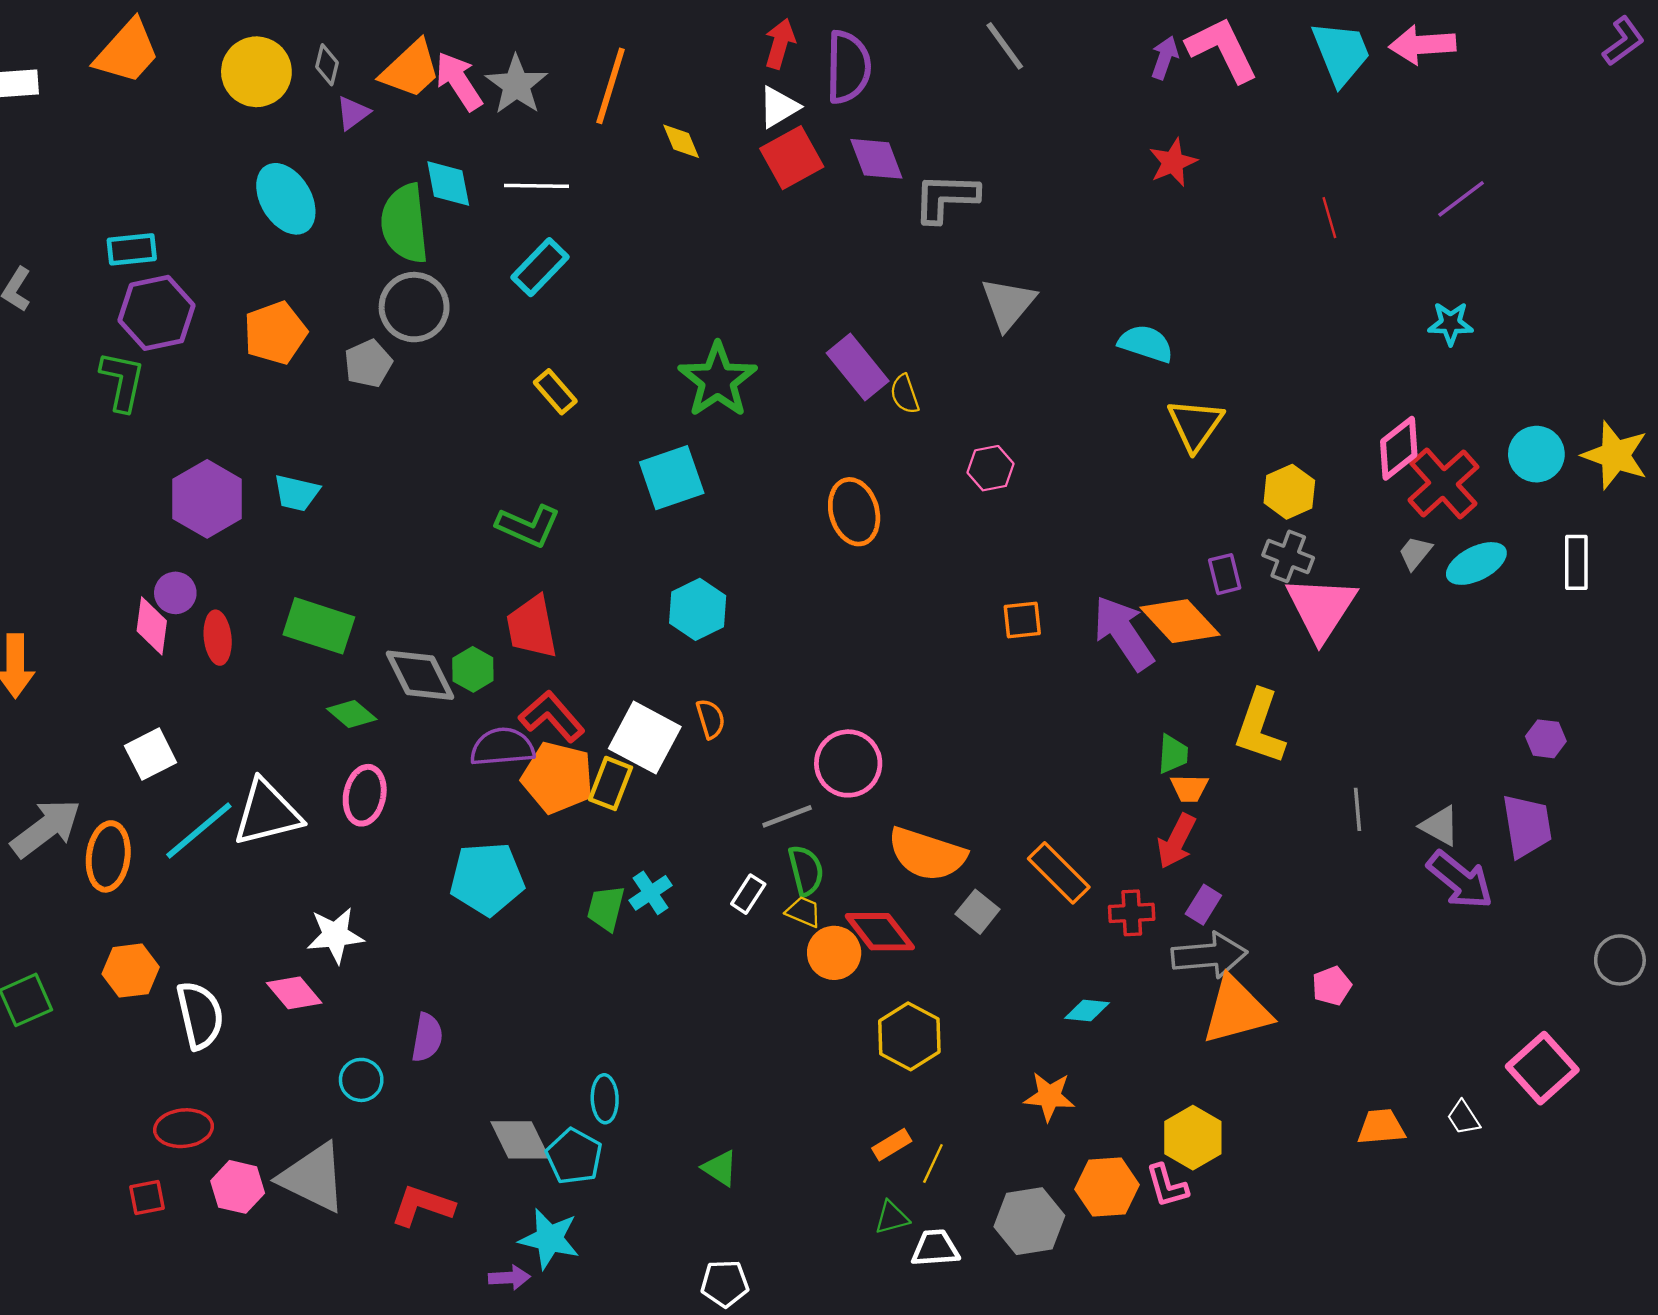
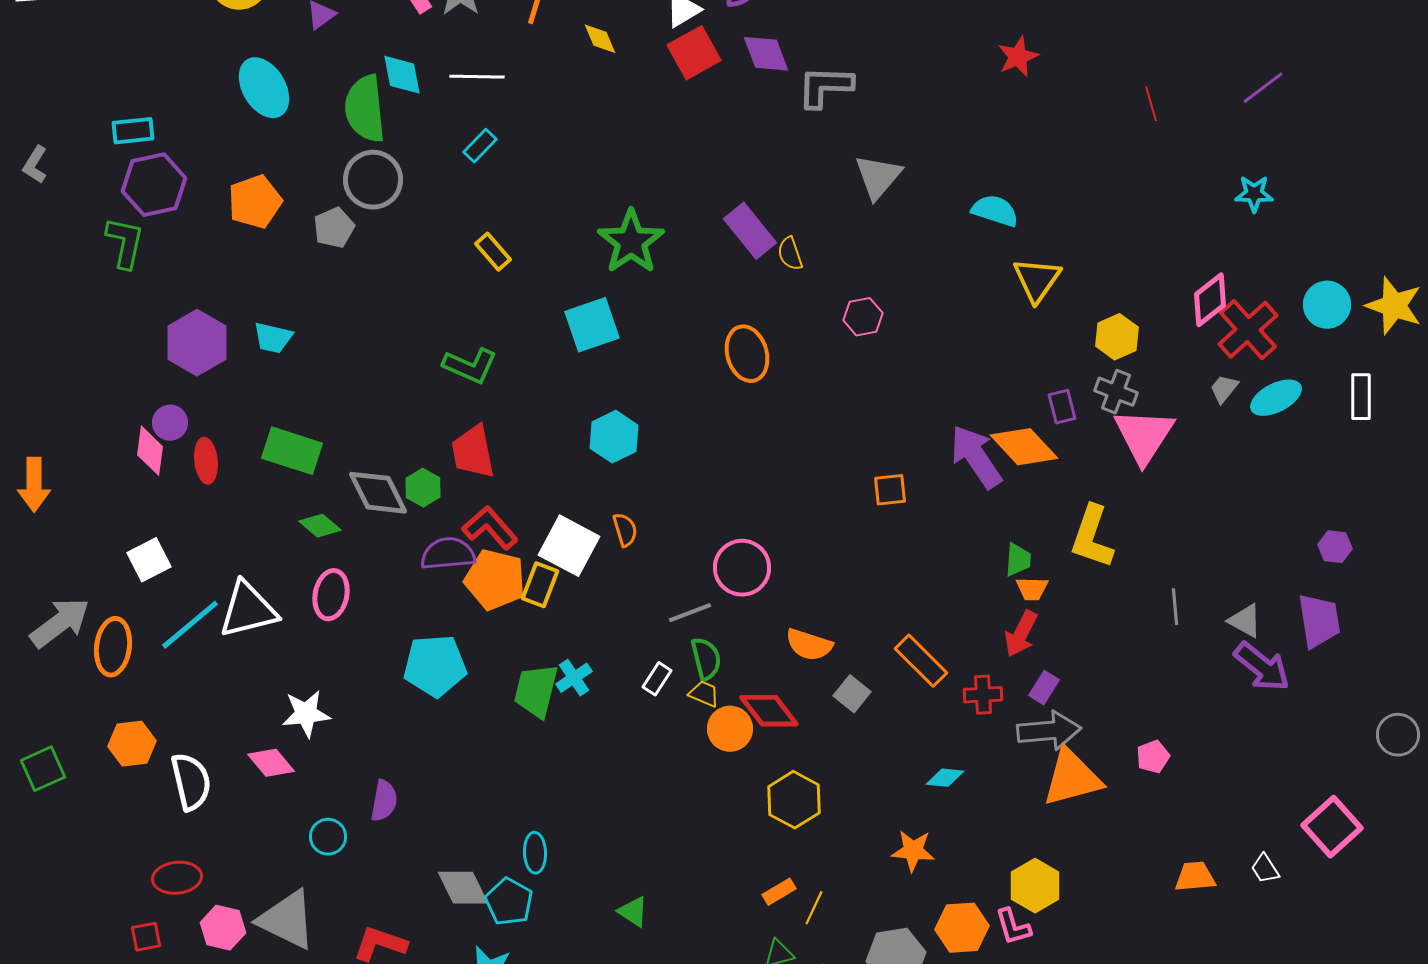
cyan rectangle: (540, 267) -> (480, 146), size x0.7
orange square: (1022, 620) -> (890, 490), moved
orange semicircle: (927, 854) -> (809, 645), size x0.7
green trapezoid: (606, 908) -> (536, 691), size x1.4

